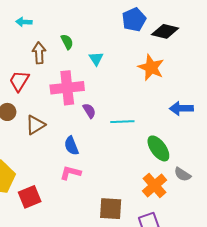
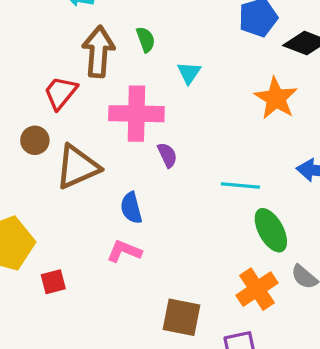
brown arrow: (39, 53) -> (98, 52), size x1.4
cyan line: (122, 122) -> (240, 186), moved
brown triangle: (35, 125) -> (77, 167), size x1.4
red square: (30, 197) -> (53, 282), size x0.7

